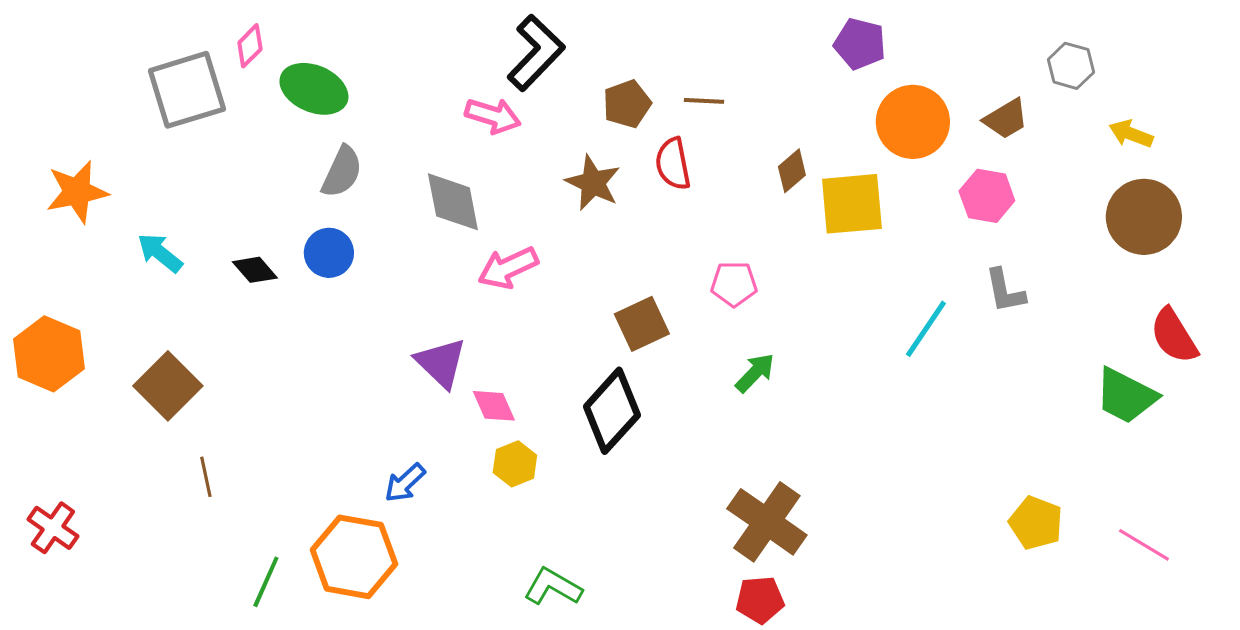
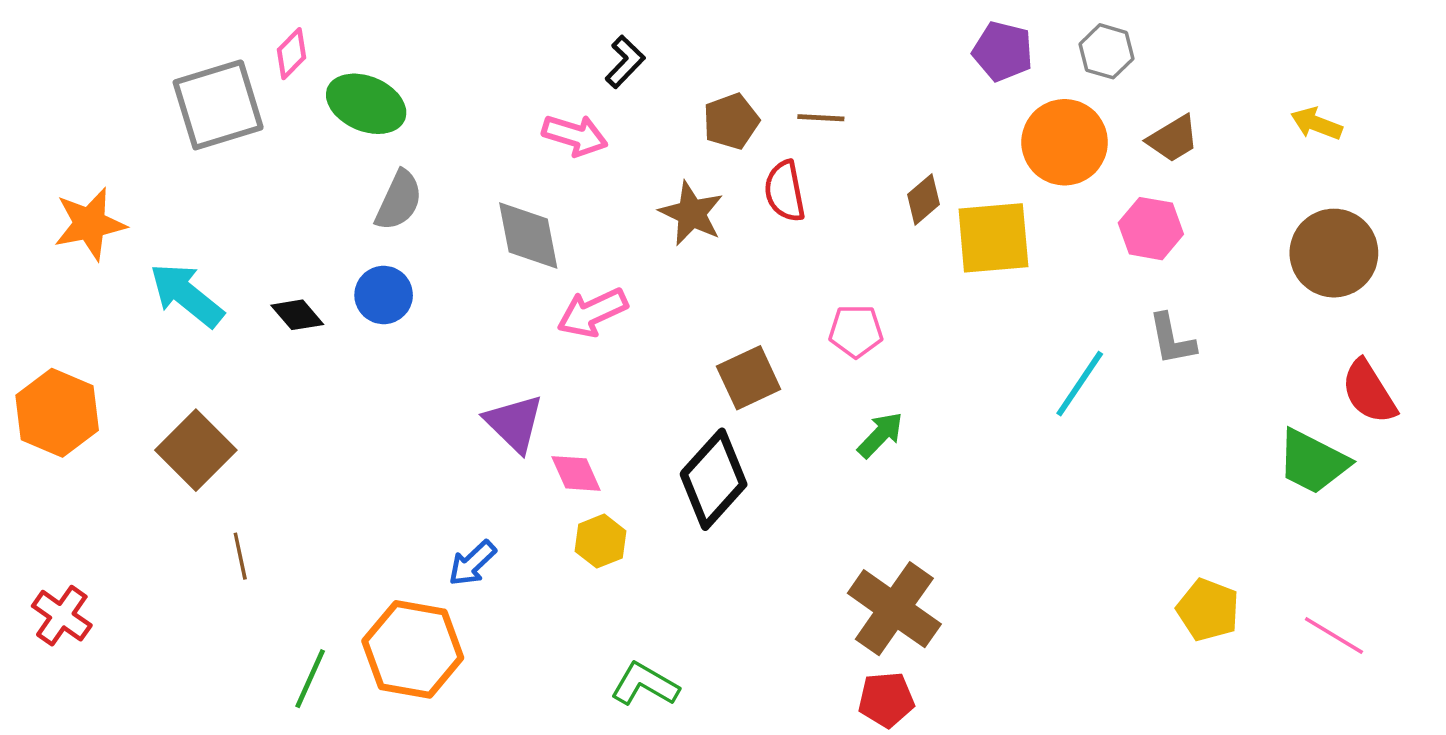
black L-shape: (536, 53) -> (625, 62), size x0.6
gray hexagon: (1071, 66) -> (1107, 51), moved
yellow arrow: (1131, 134) -> (1316, 124), moved
cyan arrow: (160, 253) -> (187, 295), size x1.4

